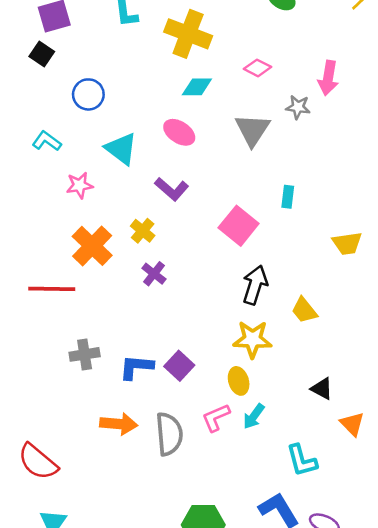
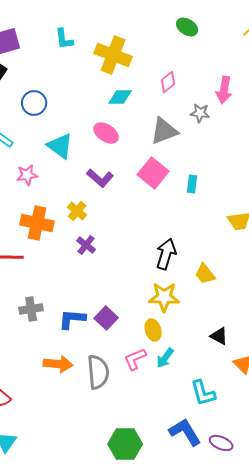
pink diamond: (258, 68) -> (168, 82), turned -65
gray triangle: (252, 130) -> (164, 131), turned 36
pink square: (239, 226) -> (153, 173), moved
orange cross: (92, 246) -> (37, 223), turned -32

